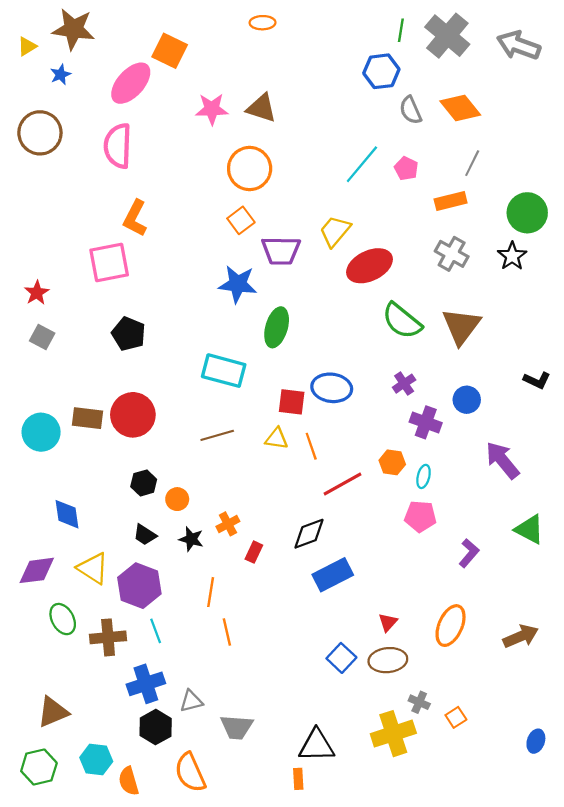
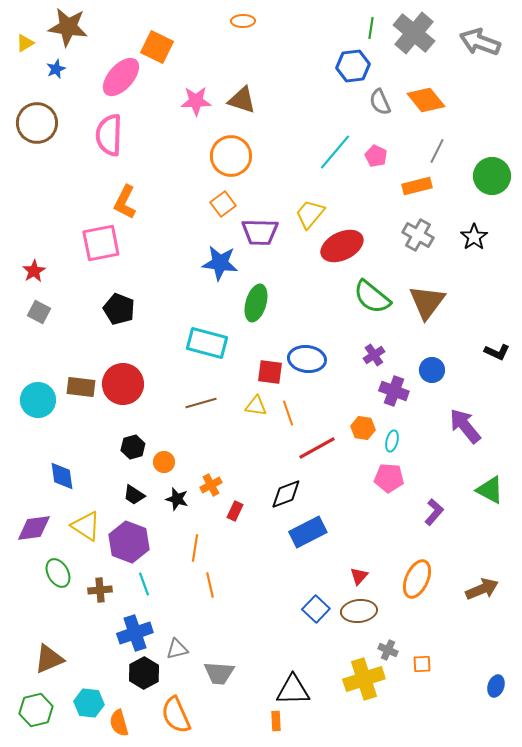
green circle: (527, 213) -> (492, 176), moved
brown cross: (108, 637) -> (100, 590), size x0.7
orange square: (456, 717) -> (422, 664), turned 30

